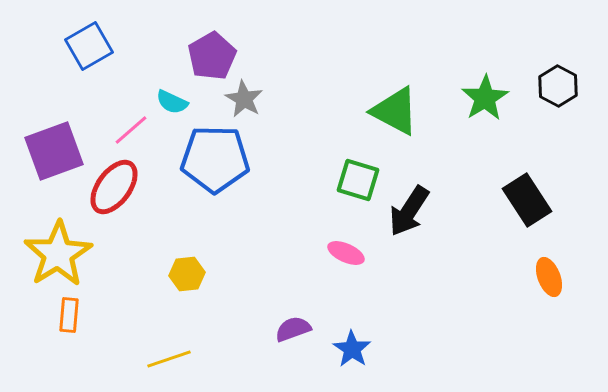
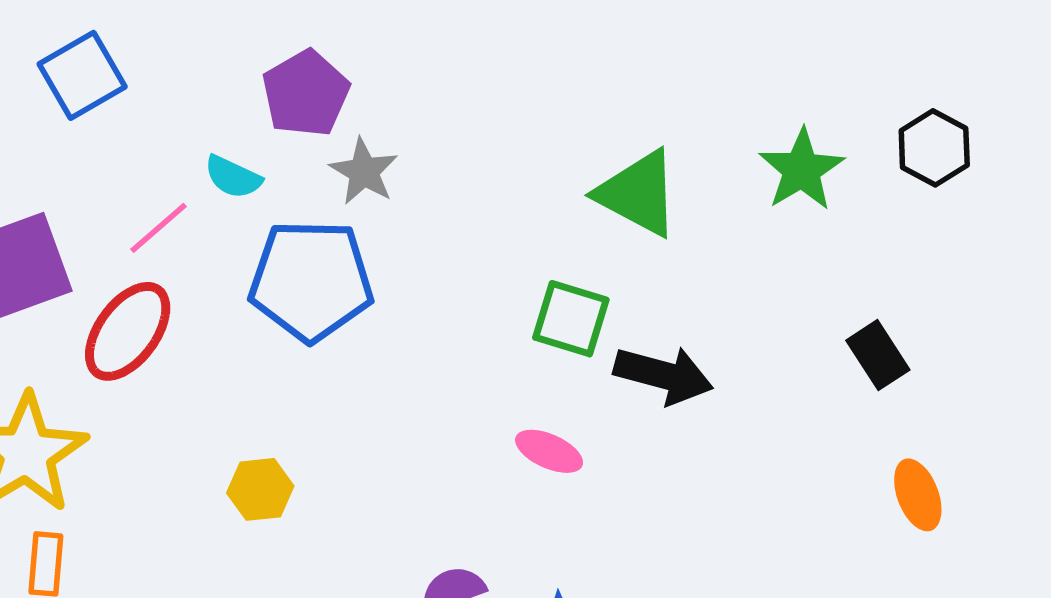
black rectangle: (527, 200) -> (878, 355), size x0.7
black arrow: (409, 211) -> (663, 375), turned -108

